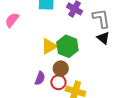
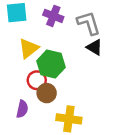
yellow triangle: (49, 46) -> (29, 48), moved
red circle: (58, 82) -> (37, 80), moved

